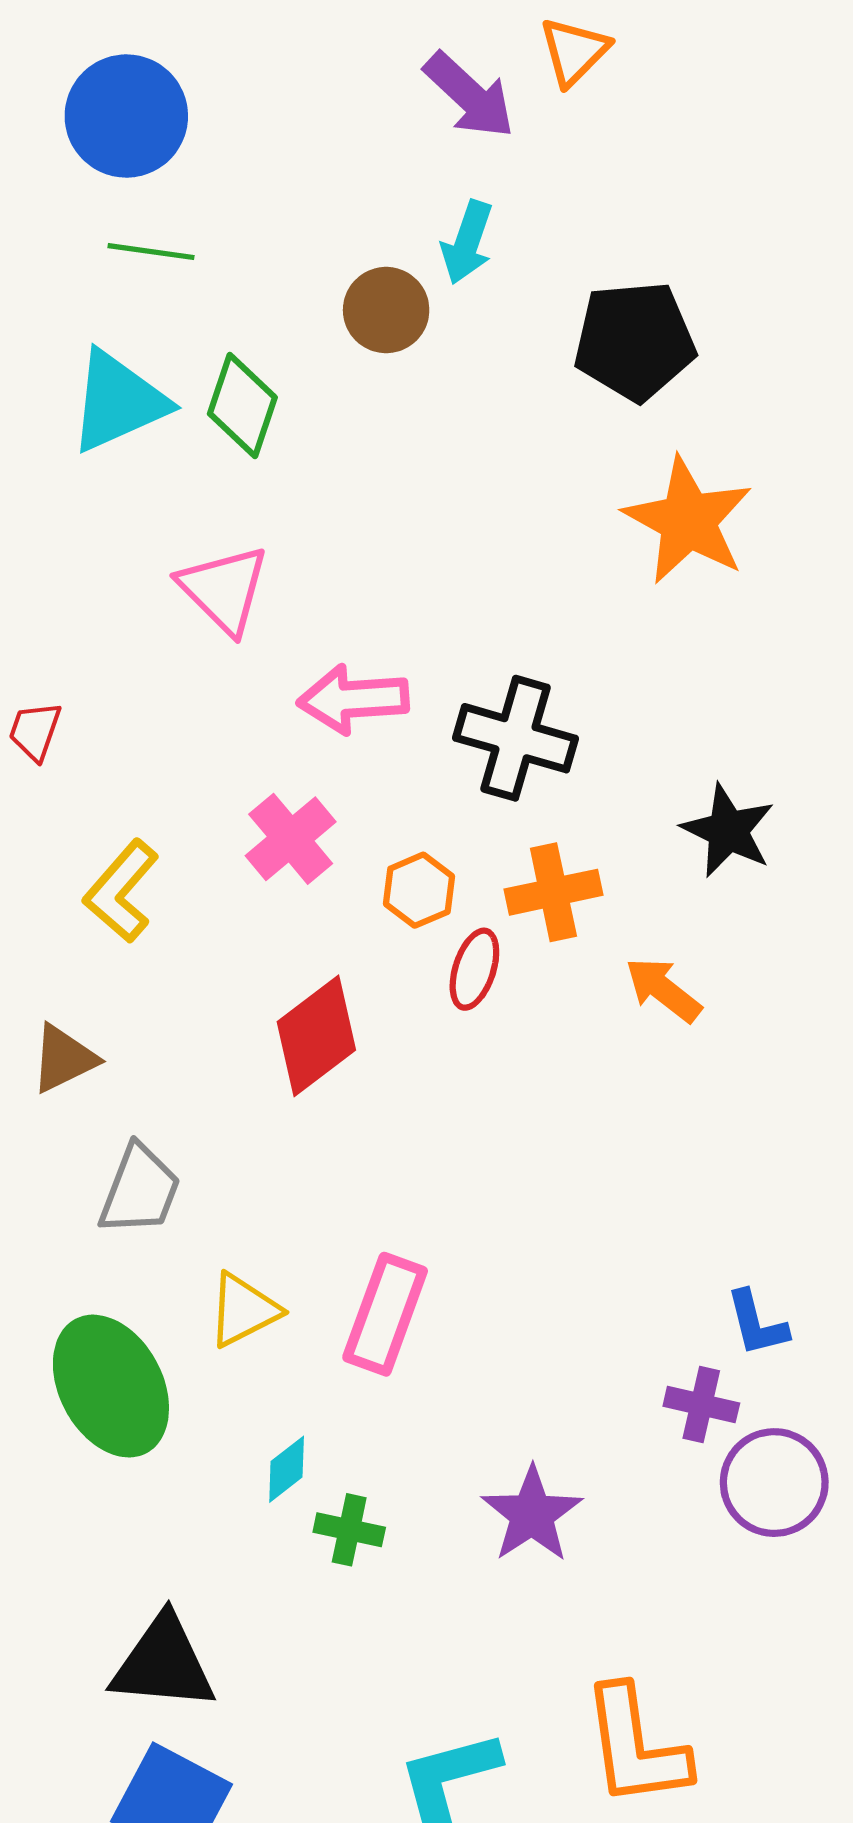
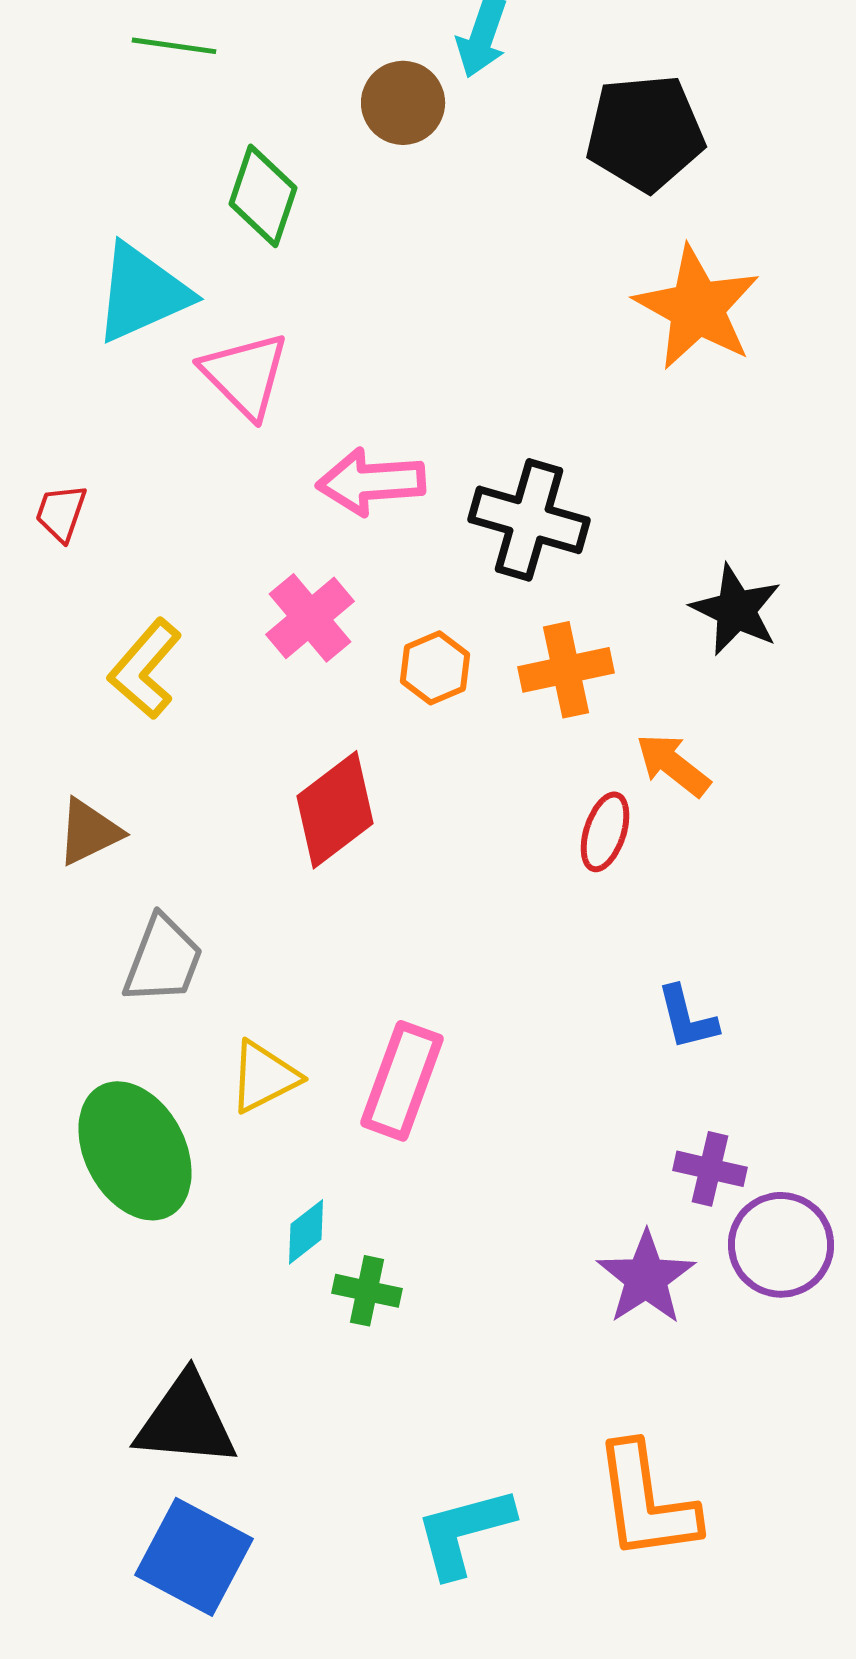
cyan triangle: (118, 401) -> (142, 293), moved
red ellipse: (474, 969) -> (605, 832), moved
blue L-shape: (757, 1323) -> (687, 1018), moved
purple star: (532, 1514) -> (646, 1278), moved

